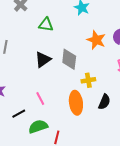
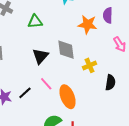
pink line: (40, 99) -> (46, 84), moved
orange ellipse: (76, 103) -> (68, 97), moved
black line: (19, 114) -> (25, 93), moved

